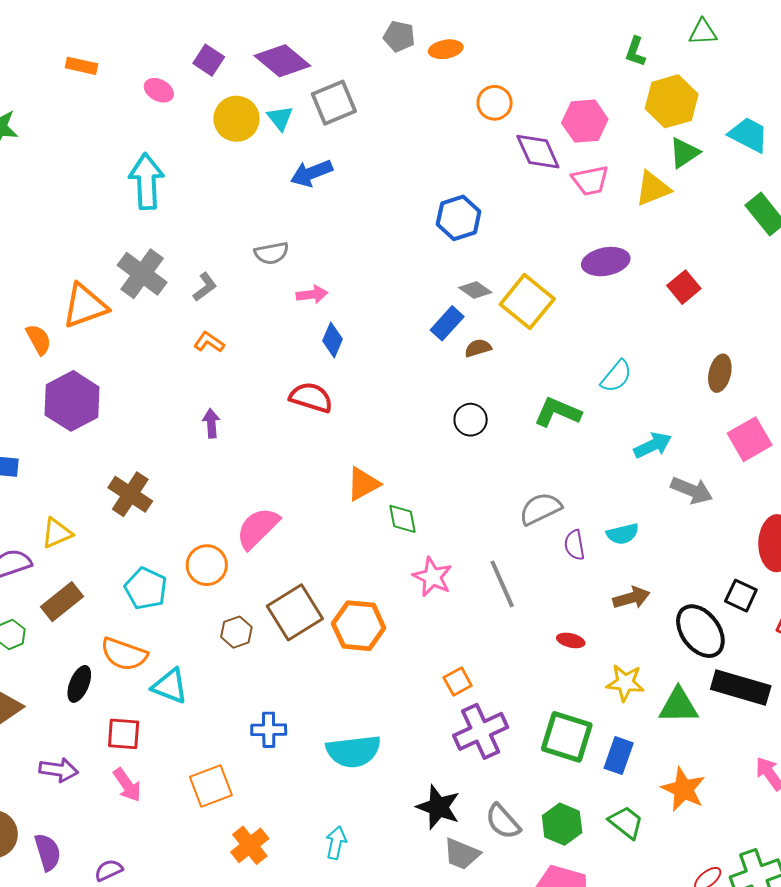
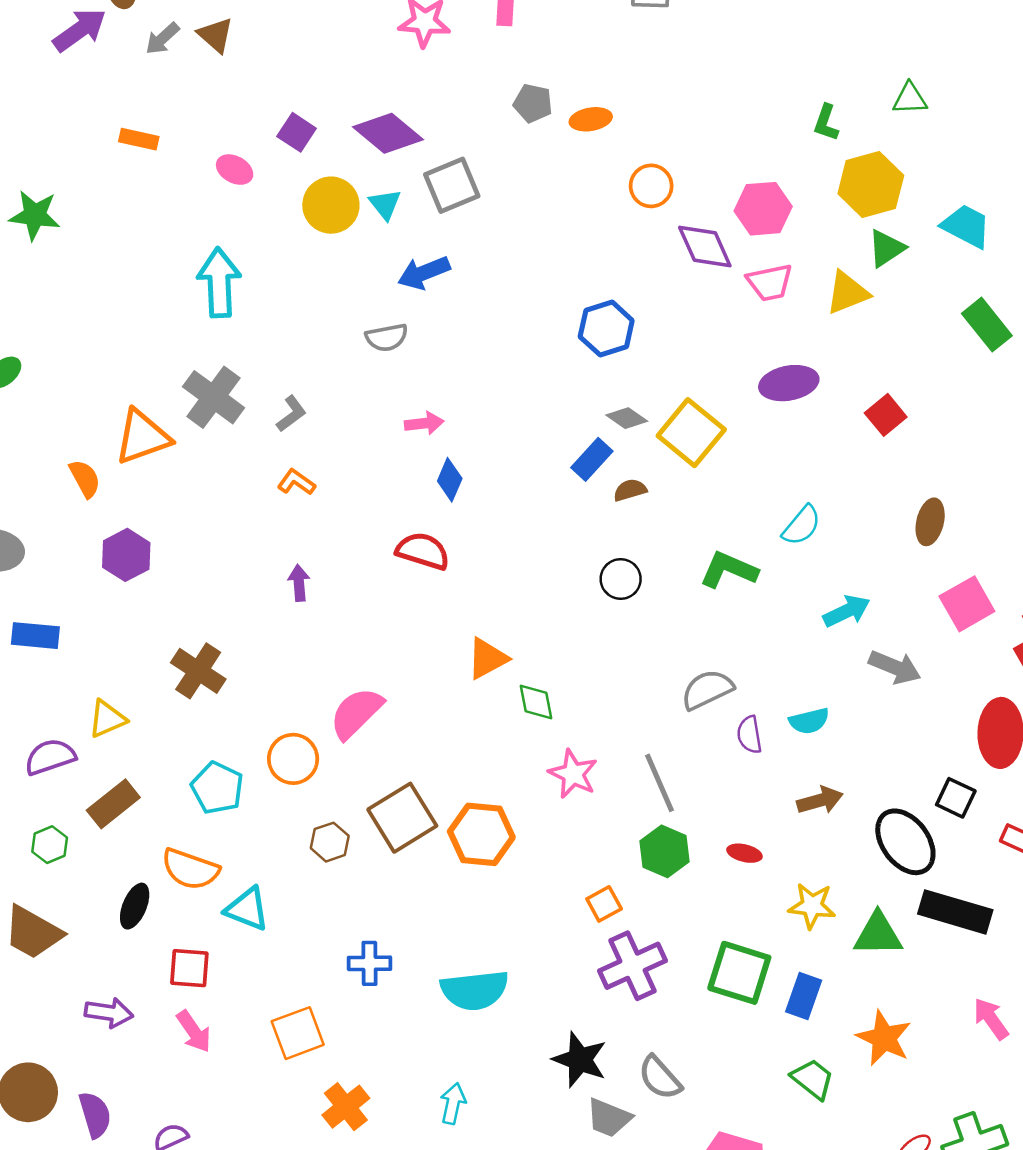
gray semicircle: (271, 253) -> (387, 337), moved
purple hexagon: (72, 401) -> (126, 555), size x0.7
green hexagon: (562, 824) -> (664, 851), moved

